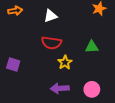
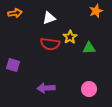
yellow star: (65, 62) -> (70, 37), moved
purple arrow: (60, 88) -> (46, 88), moved

